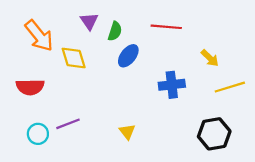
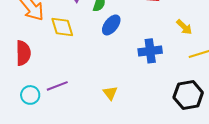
red semicircle: (30, 87) -> (23, 53), turned -90

